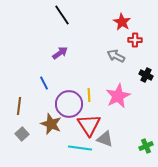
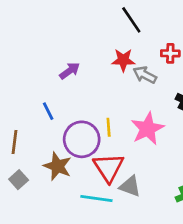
black line: (62, 15) -> (131, 20), moved
red star: (122, 22) -> (123, 60), moved, turned -30

